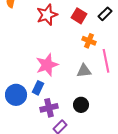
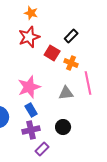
black rectangle: (105, 14) -> (71, 36), moved
red square: (79, 16) -> (52, 53), moved
blue rectangle: (38, 88) -> (31, 110), moved, turned -56

